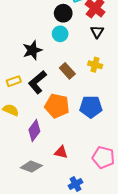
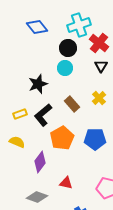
yellow cross: (95, 65) -> (99, 98), turned 32
orange pentagon: (57, 106) -> (62, 138), turned 30

